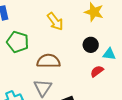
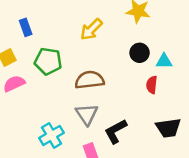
yellow arrow: (55, 21) -> (91, 29), turned 90
red semicircle: (97, 71) -> (152, 85), turned -40

